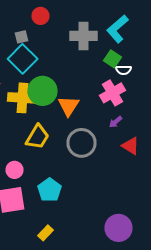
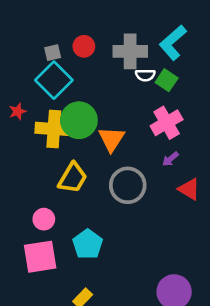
red circle: (40, 16) -> (84, 46), moved
white semicircle: (124, 70) -> (145, 75), moved

